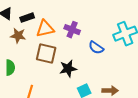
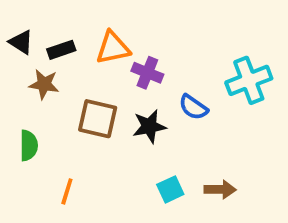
orange triangle: (45, 29) -> (113, 48), moved
black star: (68, 69) -> (149, 126), moved

